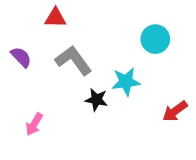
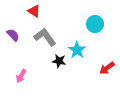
red triangle: (55, 18) -> (34, 11), turned 32
cyan star: (126, 82) -> (77, 50), turned -30

